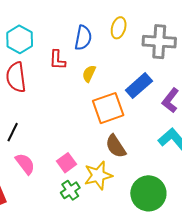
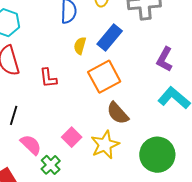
red L-shape: (57, 60) -> (48, 78), moved
blue rectangle: (139, 86) -> (110, 37), moved
green cross: (70, 190) -> (51, 165), moved

